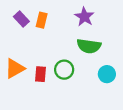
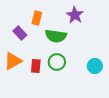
purple rectangle: (21, 19) -> (20, 33), moved
green semicircle: (89, 46) -> (56, 36), moved

